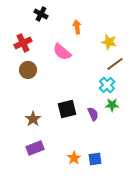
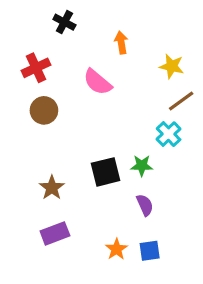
green star: (112, 105) -> (142, 166), moved
purple semicircle: (93, 114) -> (145, 205), moved

